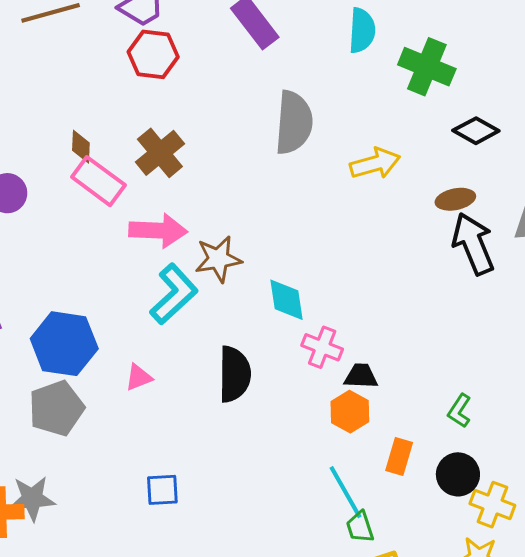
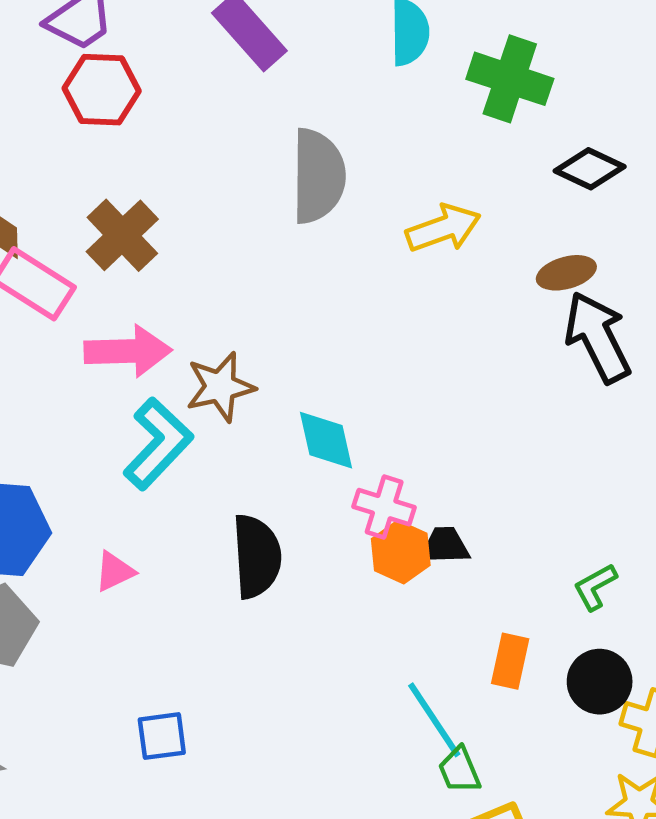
green L-shape: (459, 411) -> (595, 587), turned 32
orange hexagon: (350, 412) -> (401, 552), moved

